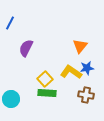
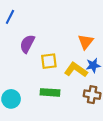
yellow square: (45, 79) -> (49, 61), moved, turned 35

